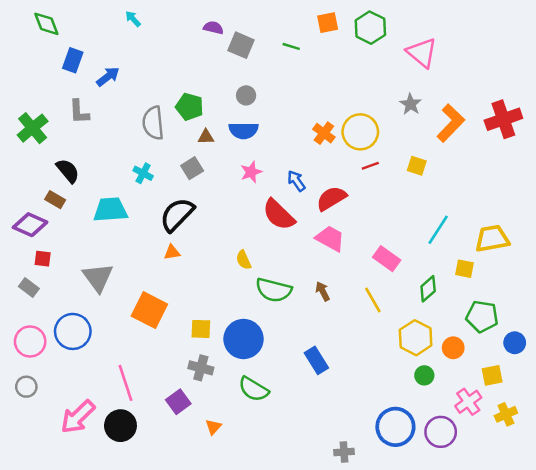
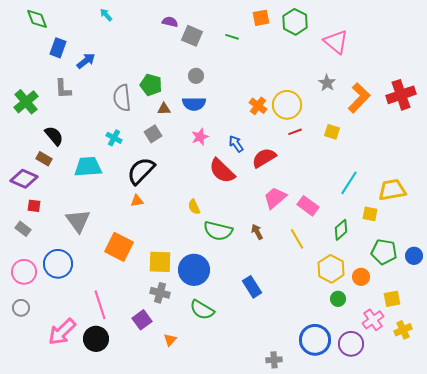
pink trapezoid: (330, 239) -> (275, 198), moved, turned -70
yellow square: (201, 329) -> (160, 262), size x1.4
blue circle: (515, 343) -> (414, 256), moved

